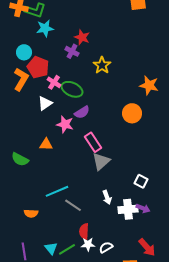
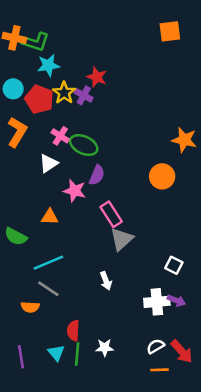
cyan circle: (24, 52) -> (13, 89), moved
yellow star: (102, 65) -> (64, 93), moved
red pentagon: (38, 67) -> (39, 99), moved
purple semicircle: (82, 112) -> (97, 175), turned -35
cyan line: (57, 191) -> (48, 263), moved
white arrow: (107, 197) -> (106, 281), moved
gray line: (73, 205) -> (48, 289), moved
red semicircle: (84, 231) -> (73, 331), moved
white semicircle: (106, 247) -> (156, 346), moved
green line: (67, 249) -> (77, 354), turned -54

